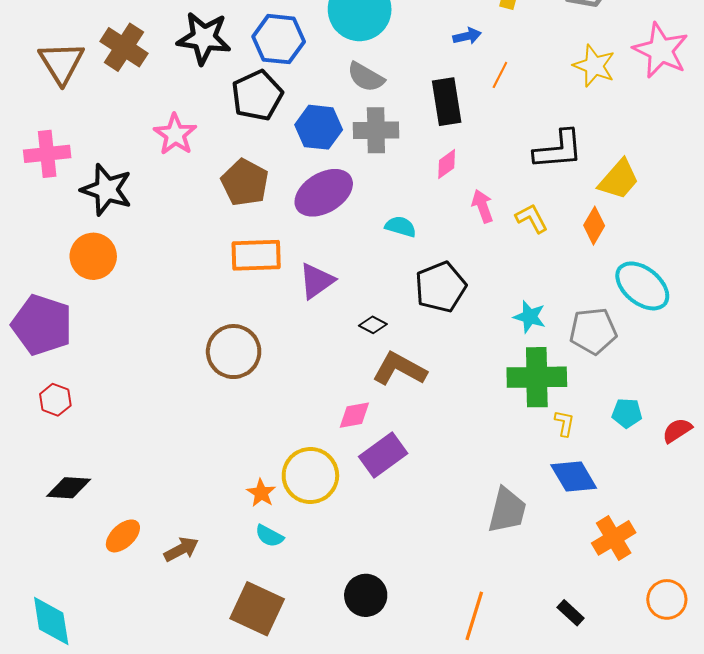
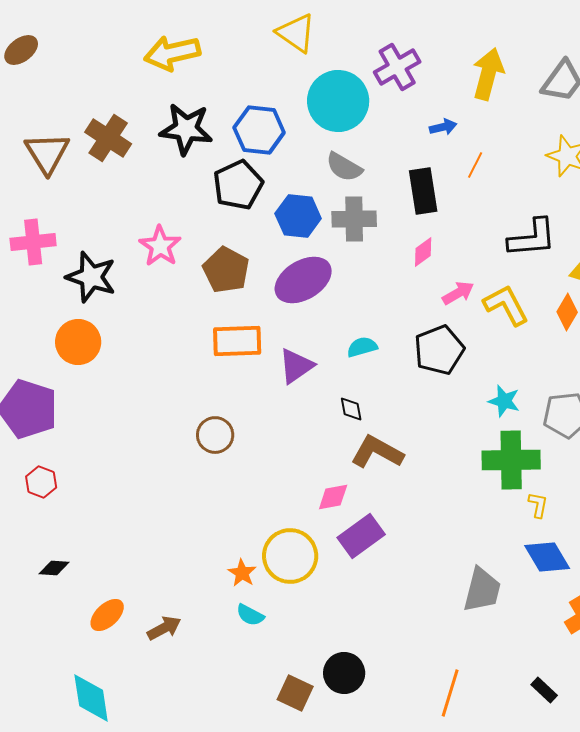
pink star: (175, 134) -> (160, 246), moved
pink arrow: (482, 206) -> (458, 293), turned 80
yellow L-shape: (532, 218) -> (506, 305), size x1.4
cyan semicircle: (401, 227) -> (362, 347), moved, turned -32
black pentagon: (440, 287) -> (439, 350), moved
black diamond: (373, 325) -> (351, 409), turned 52
brown circle: (234, 352) -> (215, 435), size x0.7
black diamond: (69, 488) -> (54, 568), size x0.7
brown square: (257, 609) -> (295, 693), moved, size x0.7
cyan diamond: (51, 621) -> (91, 698), moved

